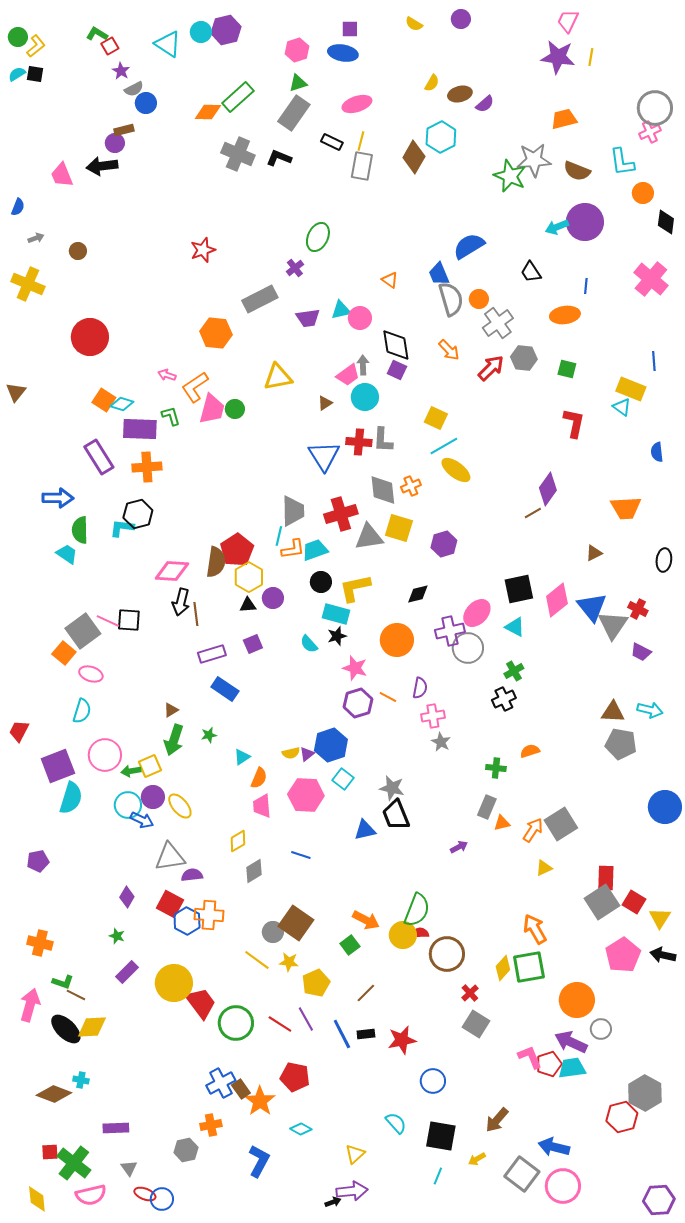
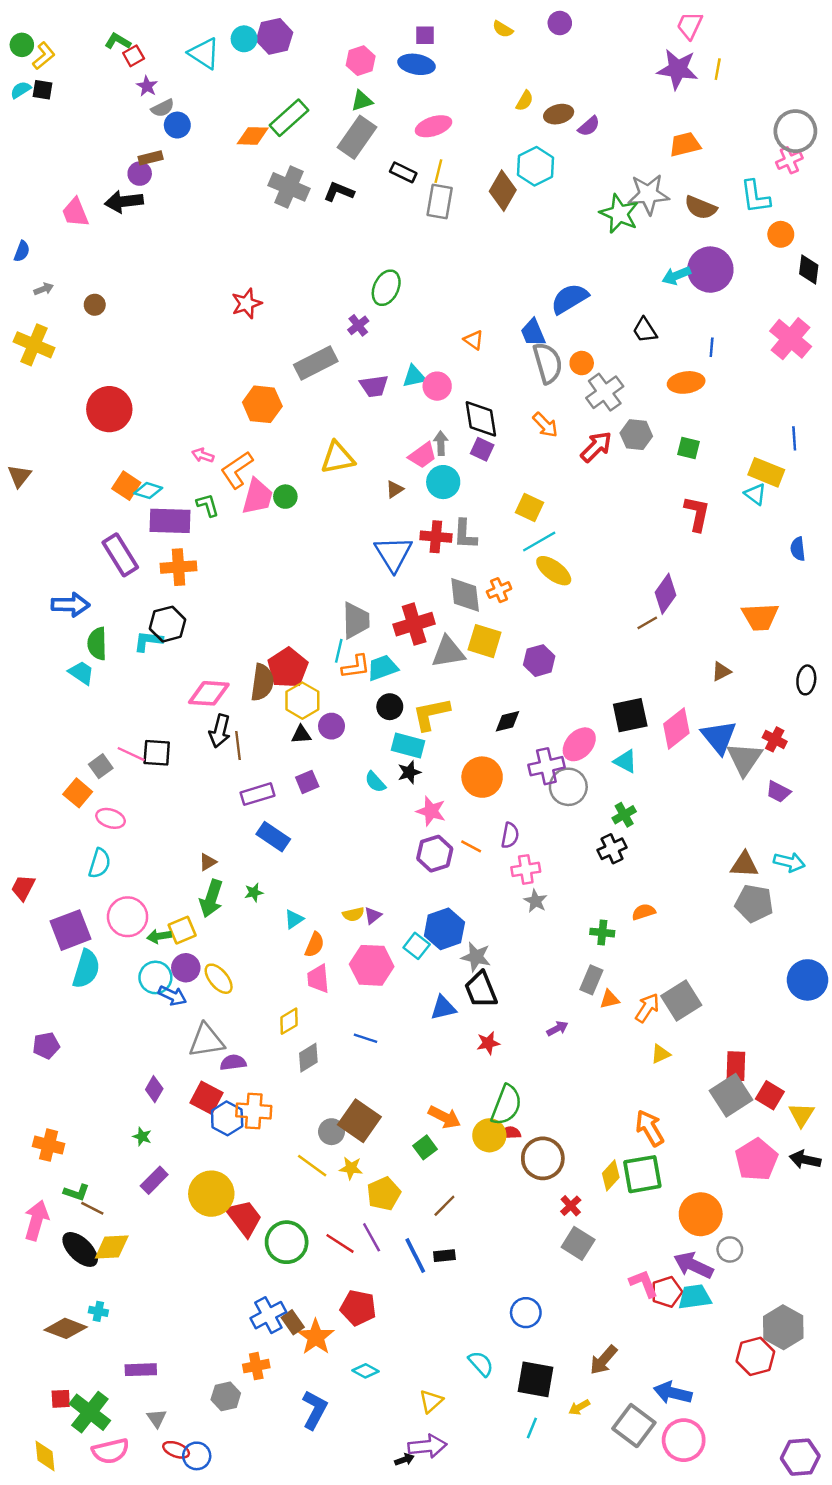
gray square: (83, 631) -> (101, 766), size x0.6
blue hexagon: (331, 745) -> (444, 929), moved
red star: (402, 1040) -> (488, 1043), moved, size x0.7

